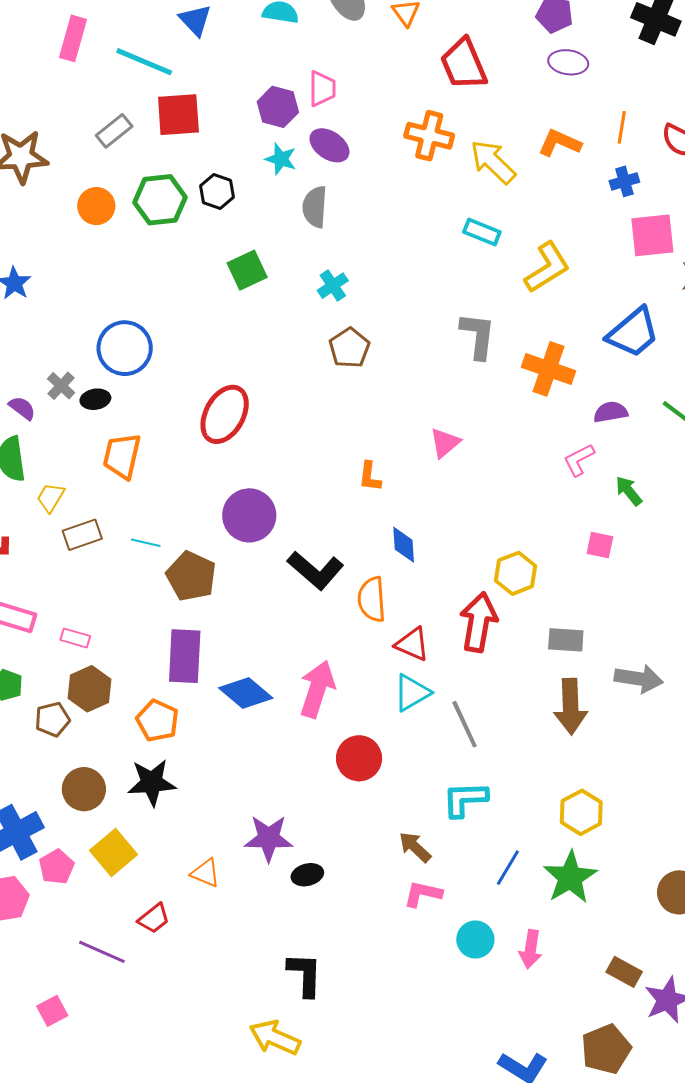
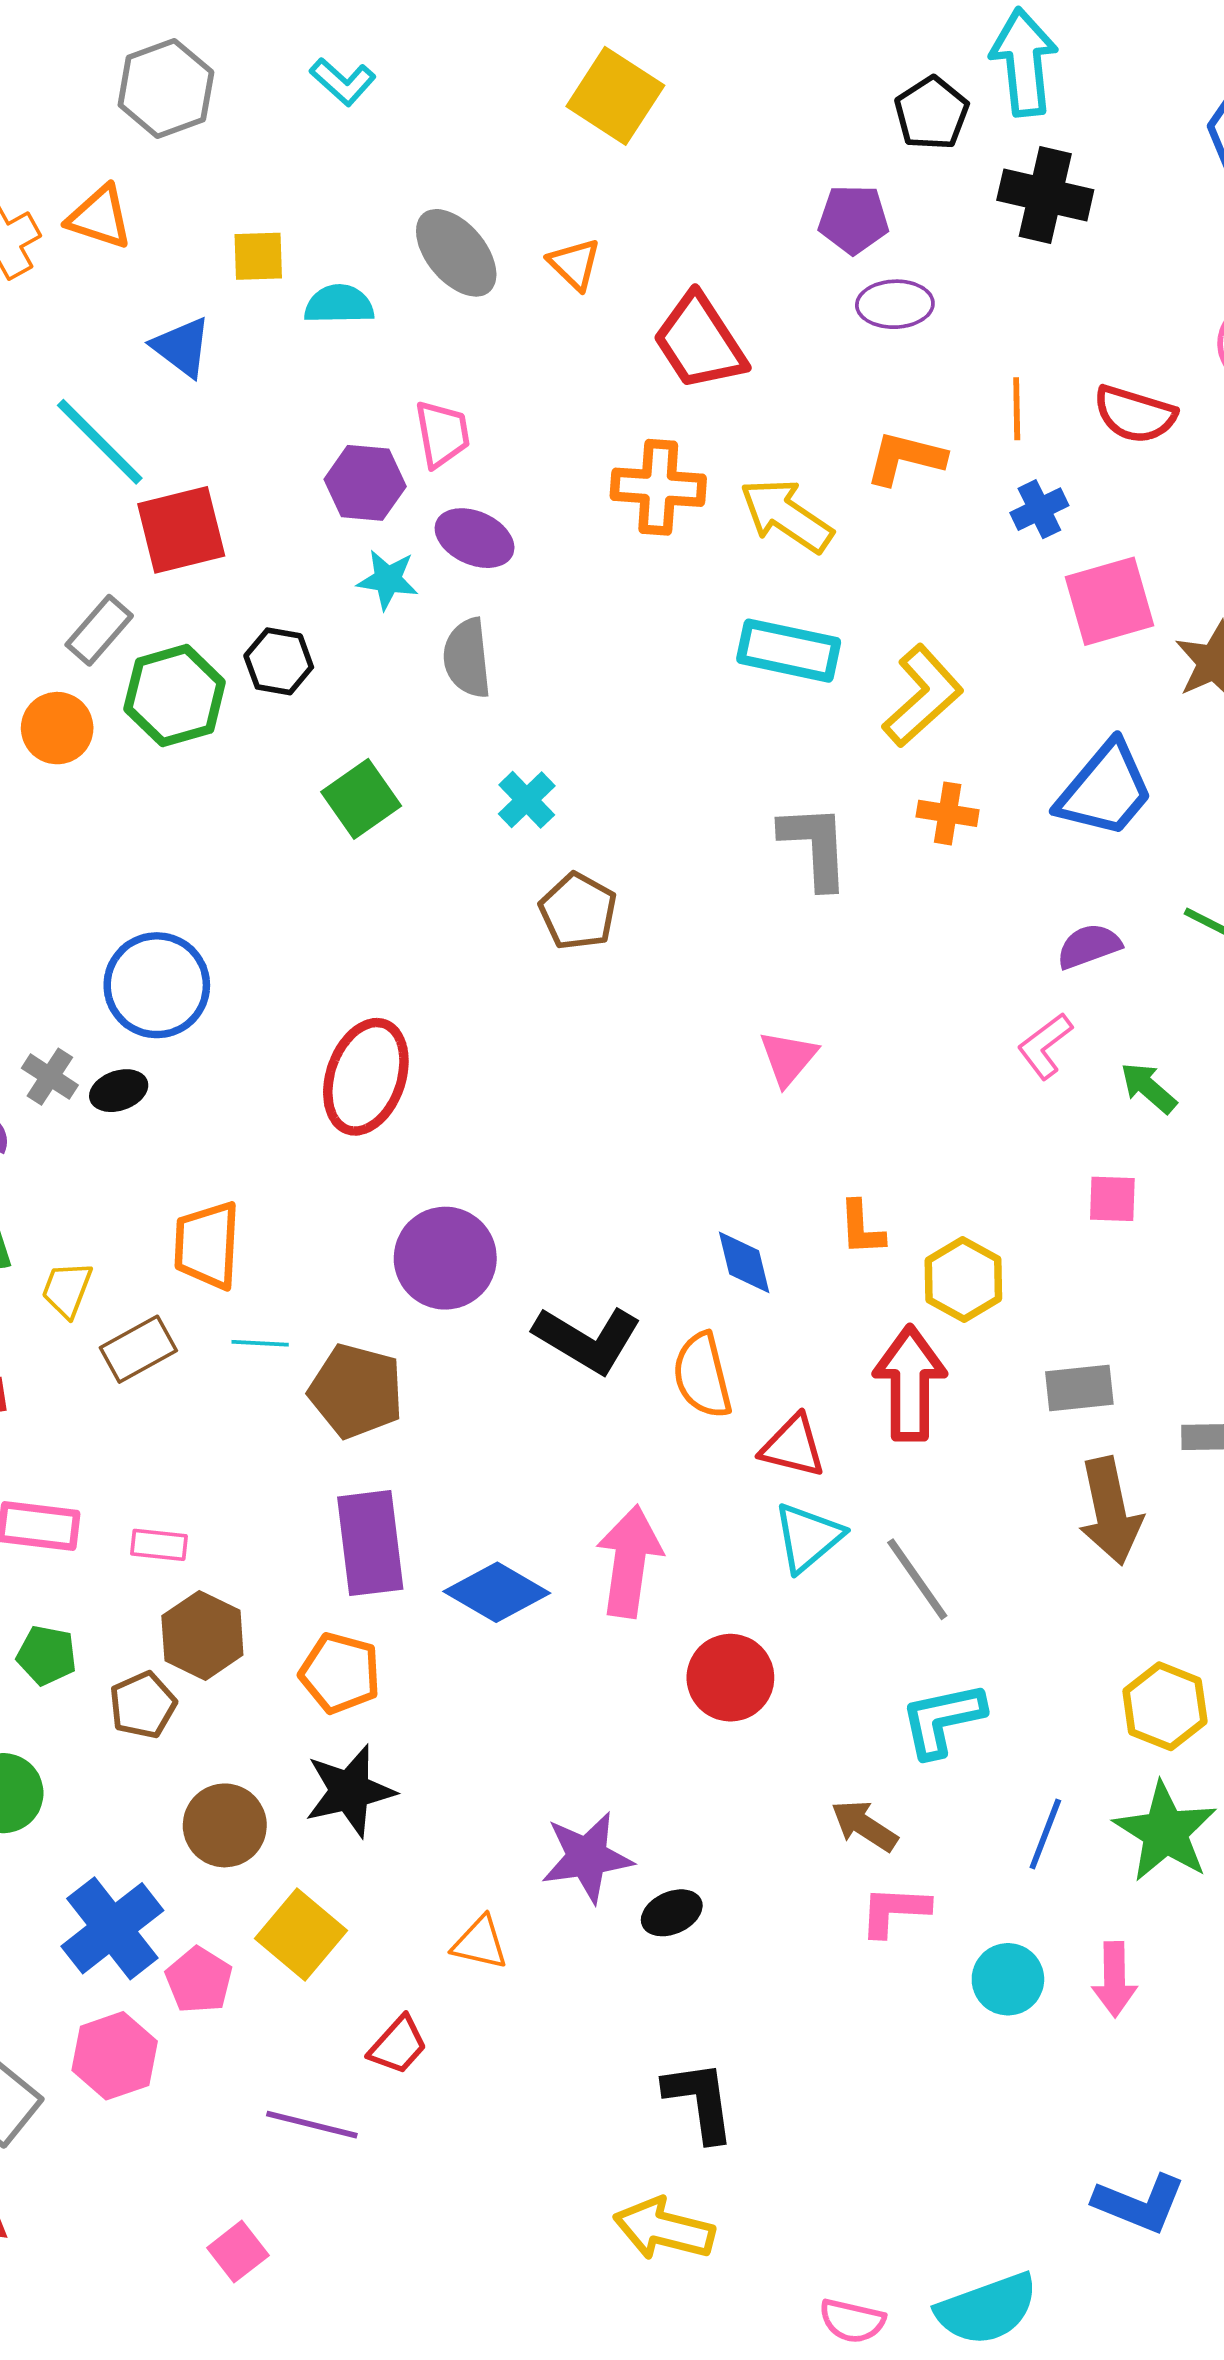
cyan line: (144, 62) -> (100, 442), turned 32
gray rectangle: (114, 131) -> (99, 630), moved
cyan rectangle: (482, 232) -> (789, 651), size x1.4
orange cross: (549, 369) -> (948, 813), moved, size x0.6
orange trapezoid: (122, 456) -> (207, 1245), moved
orange L-shape: (370, 477) -> (862, 1228), moved

